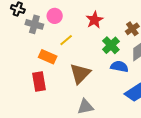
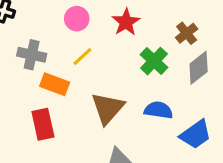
pink circle: (55, 16) -> (77, 19), moved
gray cross: (34, 24) -> (32, 55), moved
blue semicircle: (119, 66) -> (158, 110), moved

